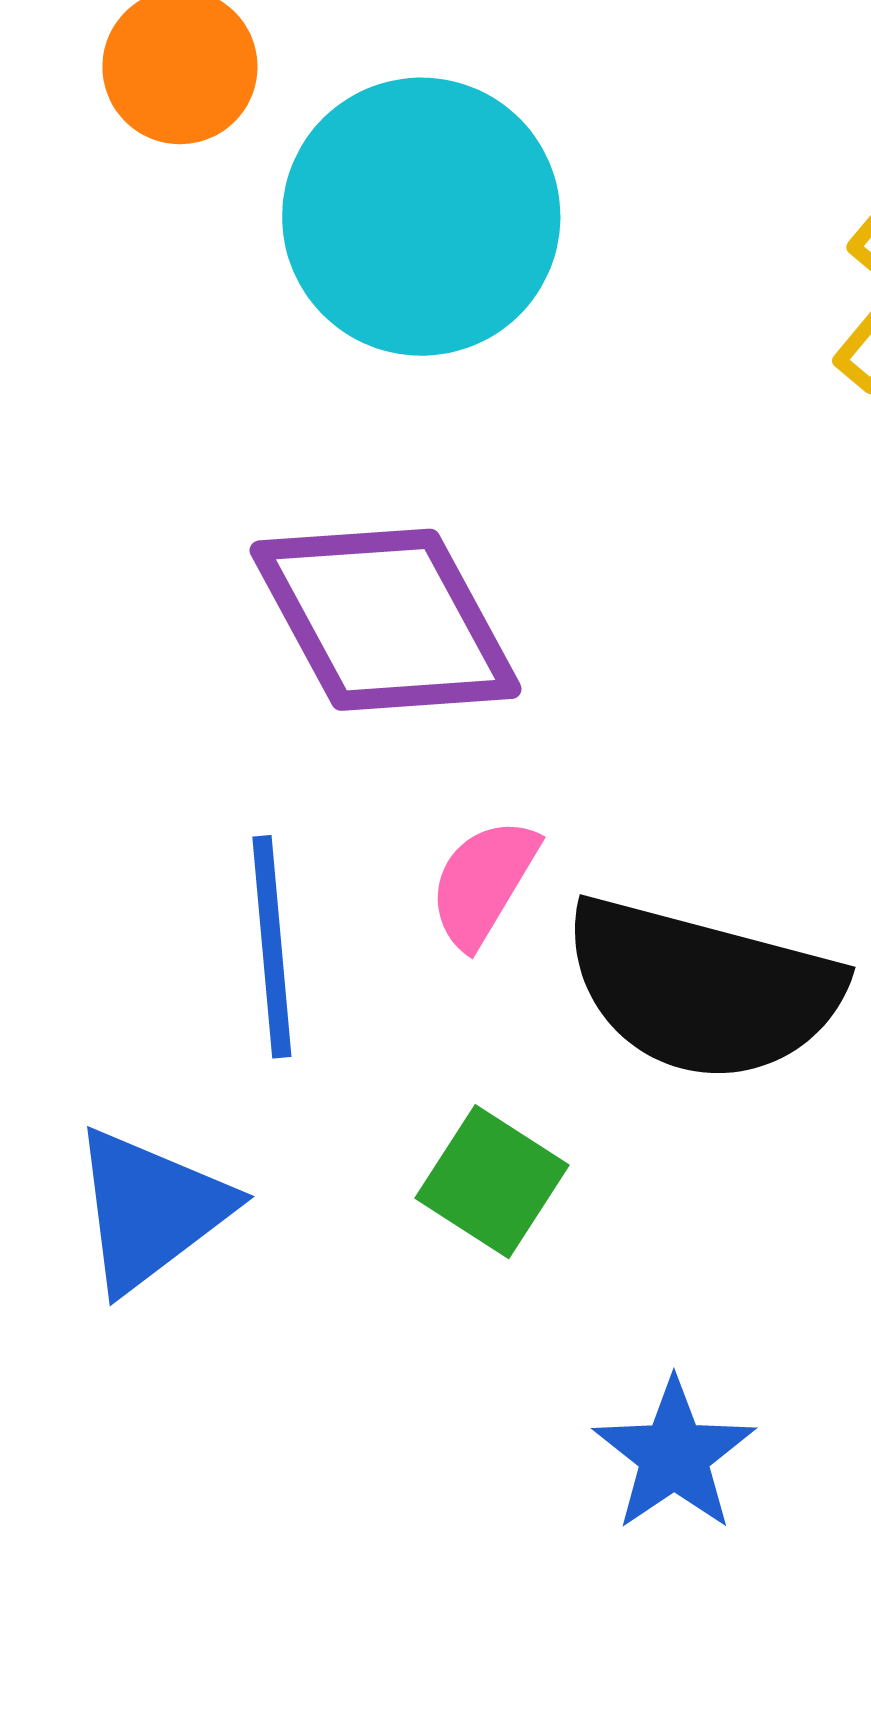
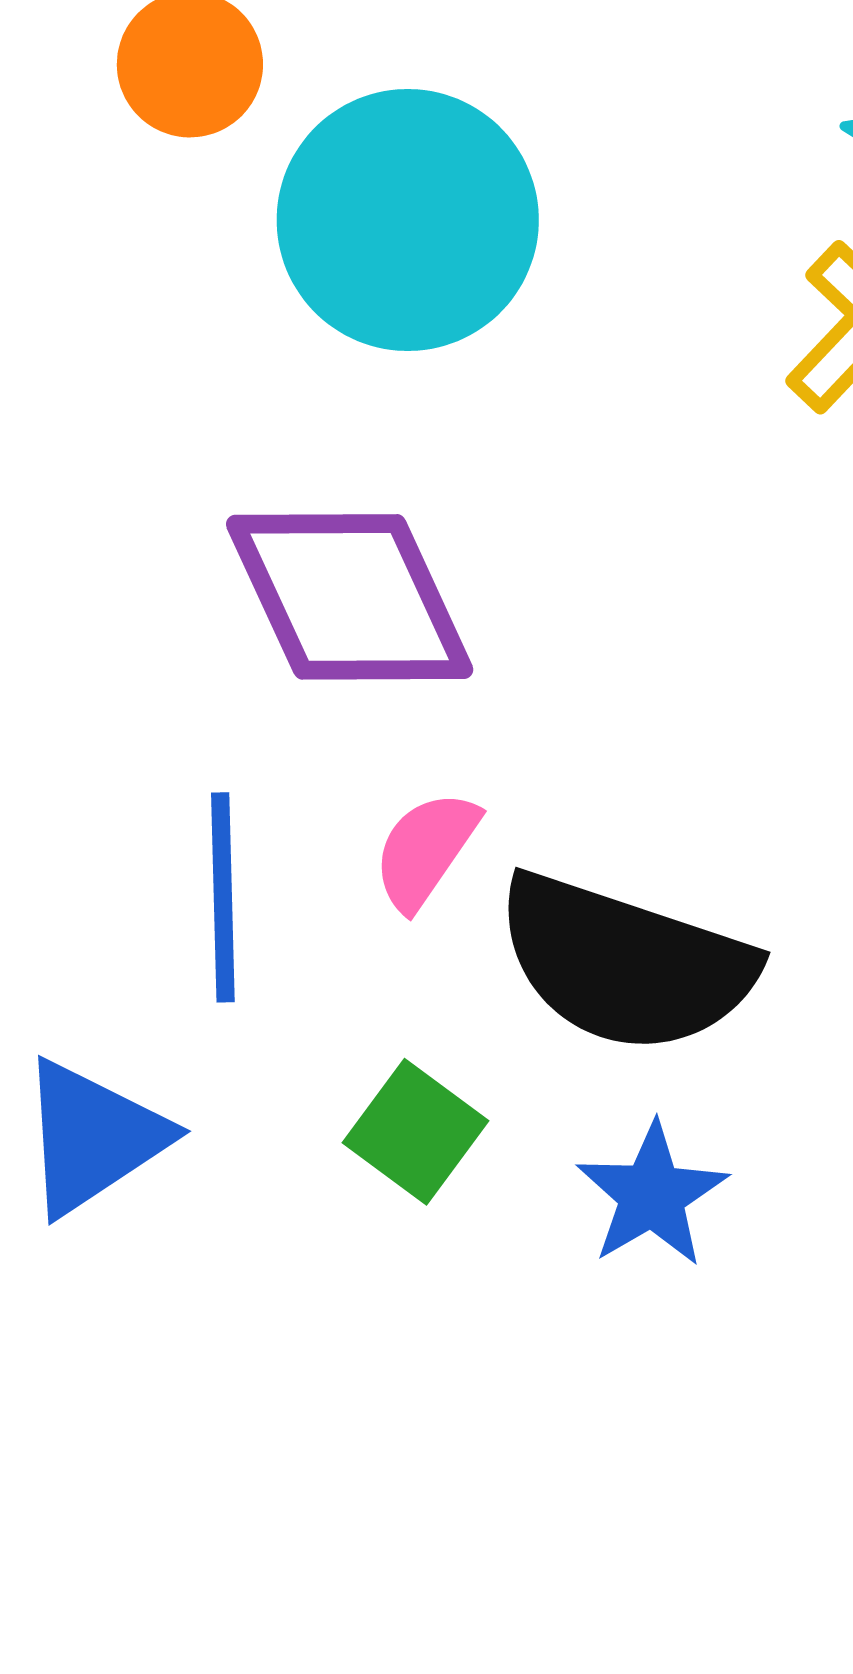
blue star: (674, 1455) -> (652, 1195), moved

